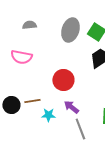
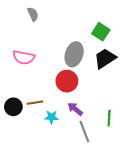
gray semicircle: (29, 25) -> (33, 14), moved, turned 72
gray ellipse: (70, 30) -> (74, 54), moved

